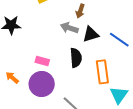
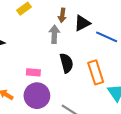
gray arrow: (69, 28) -> (54, 34), turned 84
black triangle: (91, 34) -> (82, 23), moved

